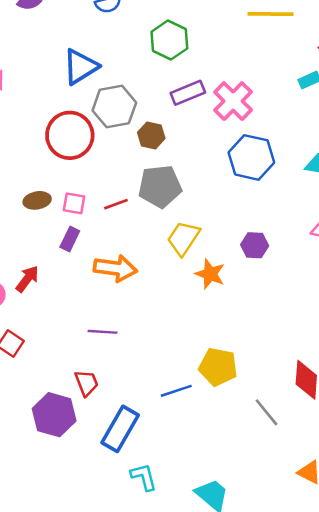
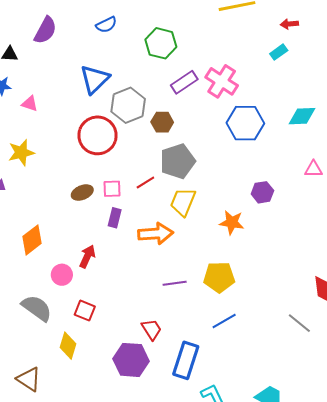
yellow trapezoid: (183, 238) -> (183, 202), moved
purple line: (102, 332) -> (175, 283), moved
yellow pentagon: (218, 367) -> (219, 277), moved

